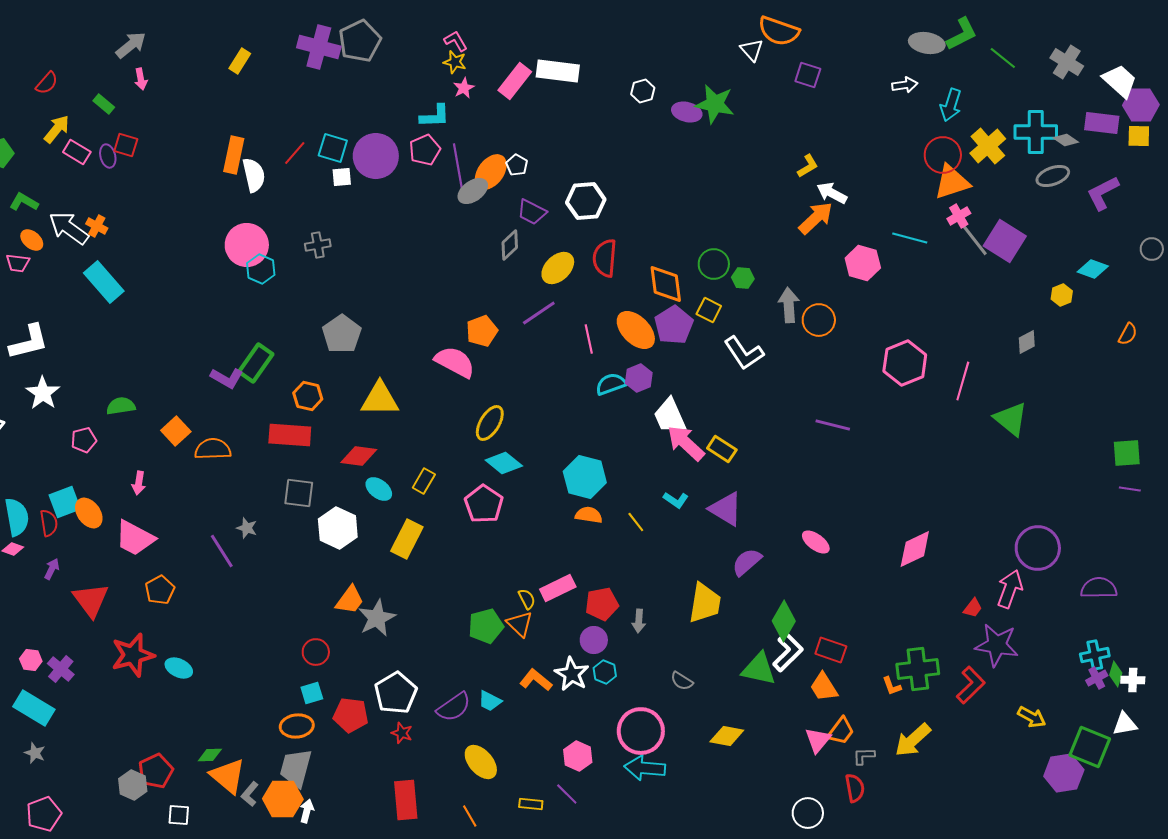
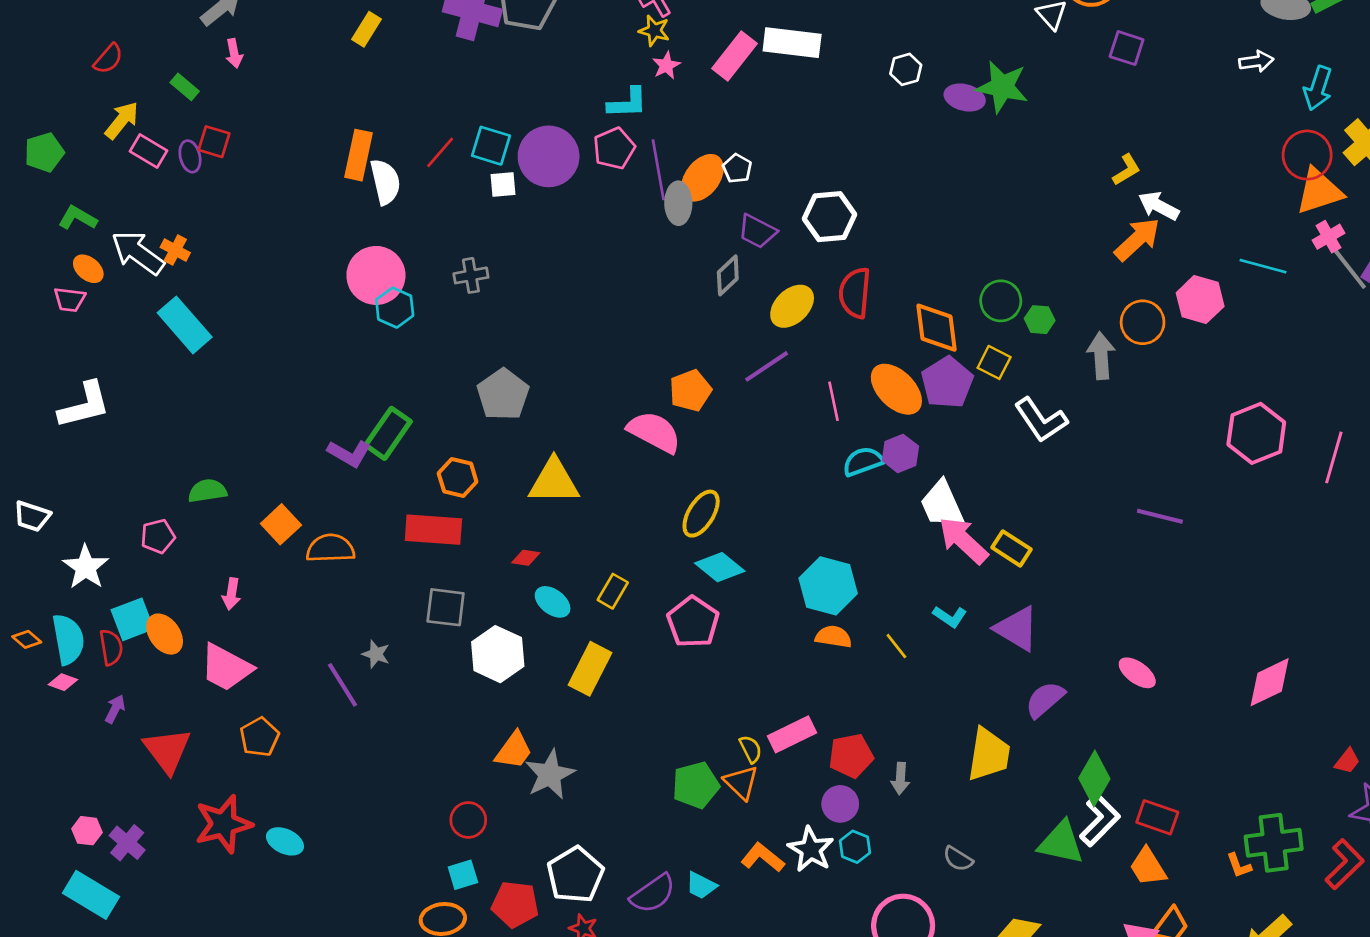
gray ellipse: (473, 191) -> (678, 203), turned -56
orange circle: (819, 320) -> (1143, 322), moved
white star: (43, 393) -> (86, 567), moved
red diamond: (359, 456) -> (526, 558), size x0.6

